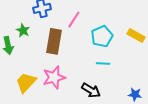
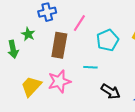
cyan line: (103, 63) -> (90, 67), moved
black arrow: (91, 90) -> (111, 91), moved

